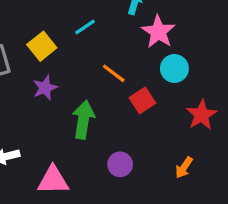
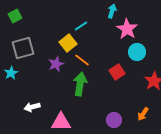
yellow square: (42, 46) -> (68, 43), moved
orange line: (114, 73) -> (82, 60), moved
purple circle: (120, 164) -> (114, 120), moved

